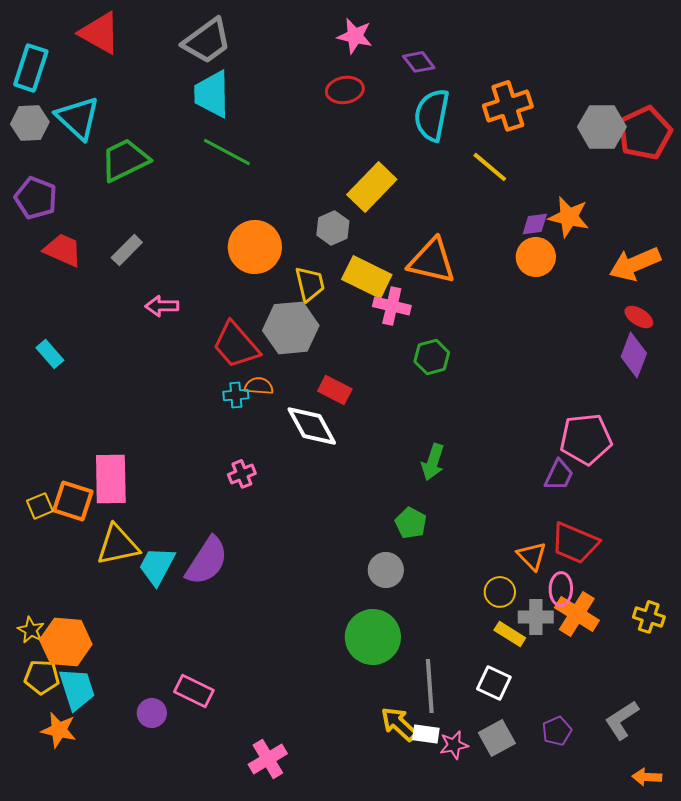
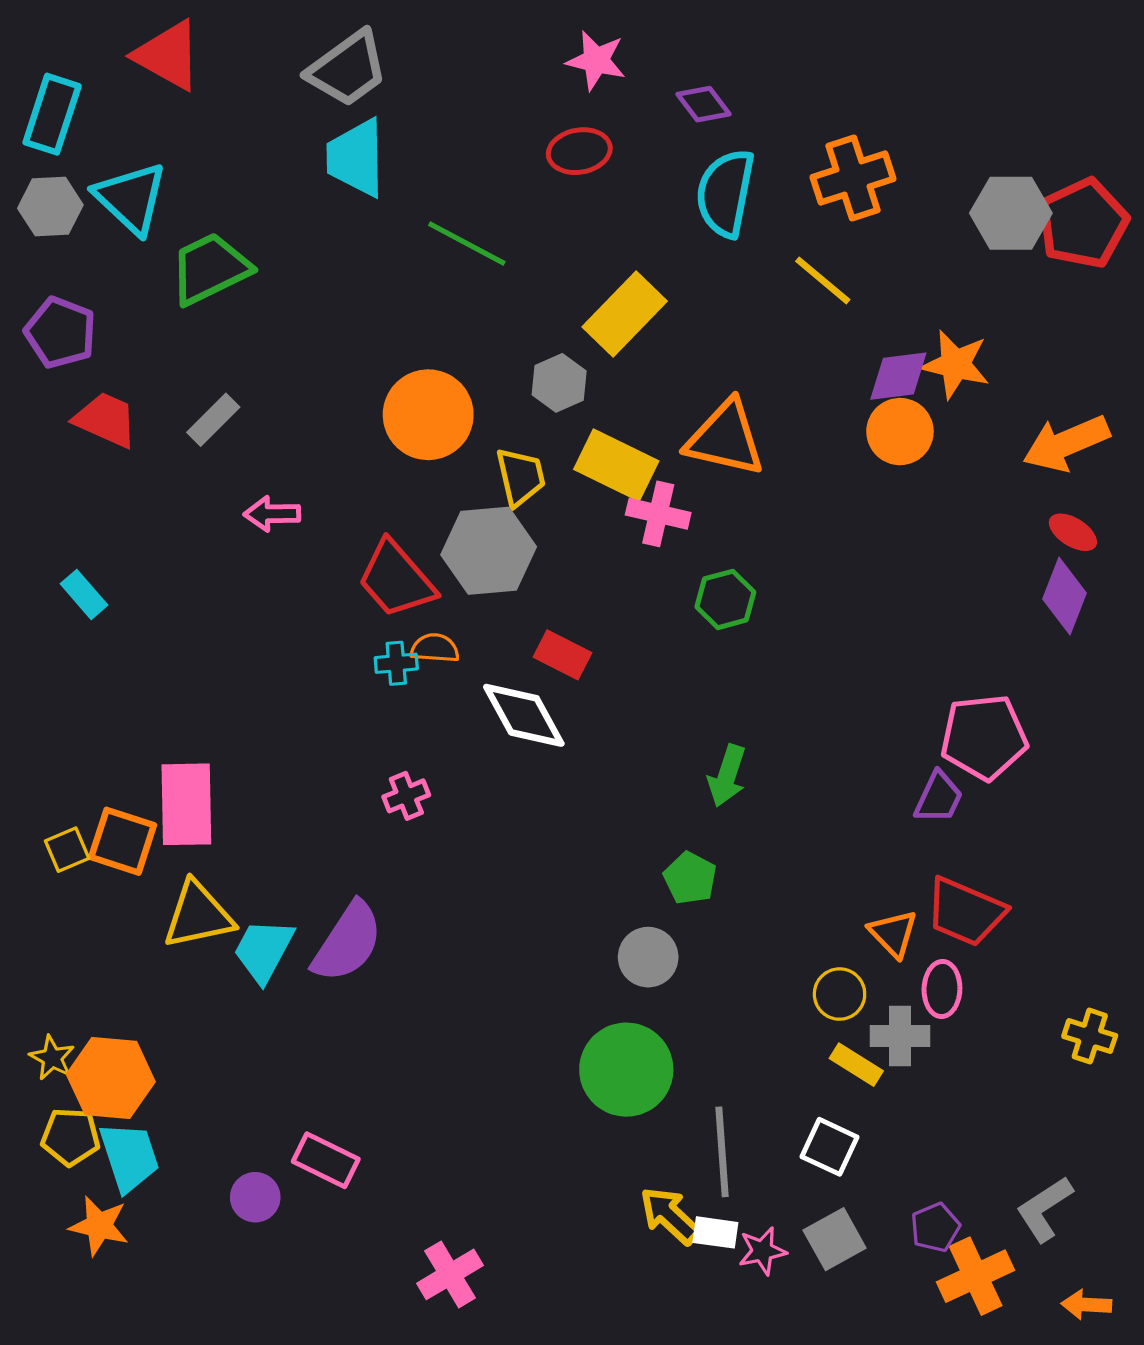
green line: (227, 152) -> (467, 243), moved
purple diamond: (535, 224) -> (898, 376), size x1.4
orange cross: (577, 614) -> (976, 1276), moved, turned 33

